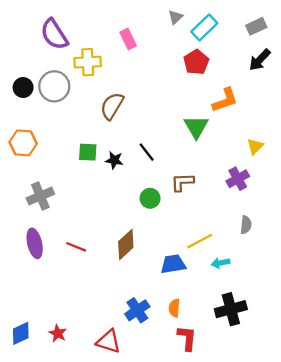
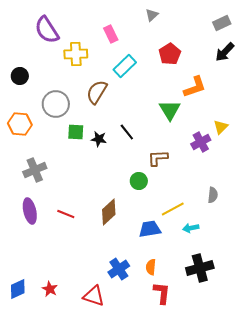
cyan rectangle: (204, 27) -> (125, 66), moved
gray circle: (54, 86) -> (56, 104), moved
purple cross: (238, 179) -> (201, 142), moved
green circle: (150, 198) -> (139, 181), moved

